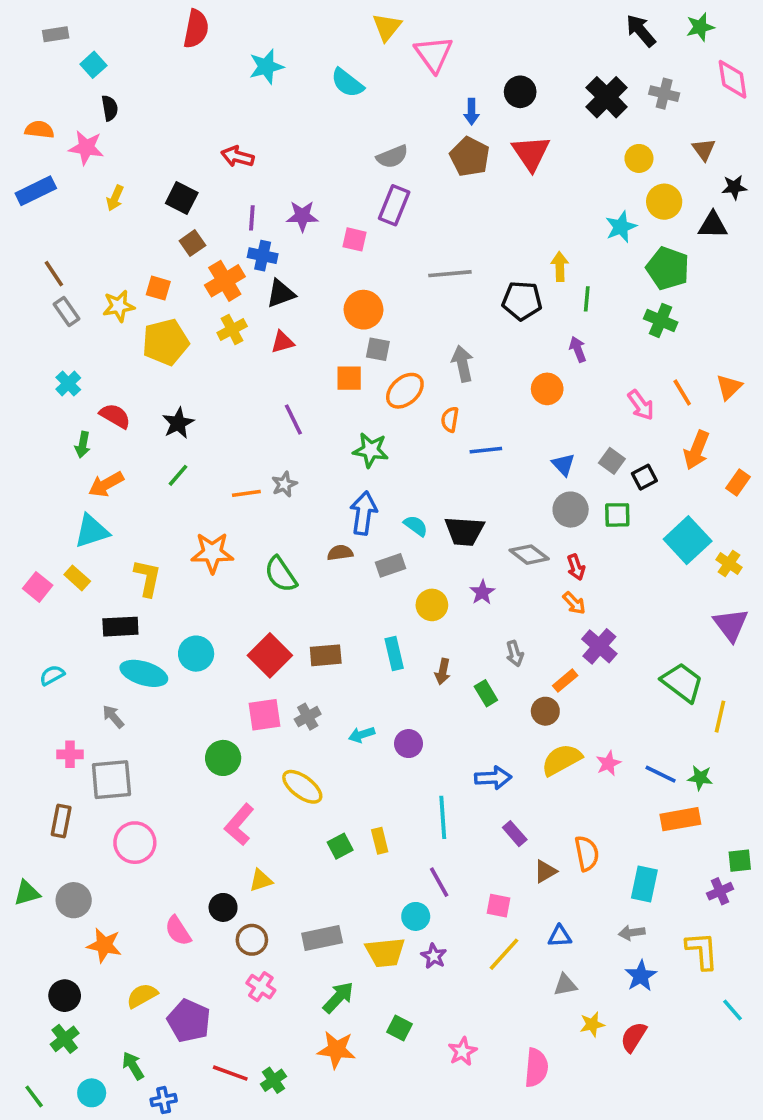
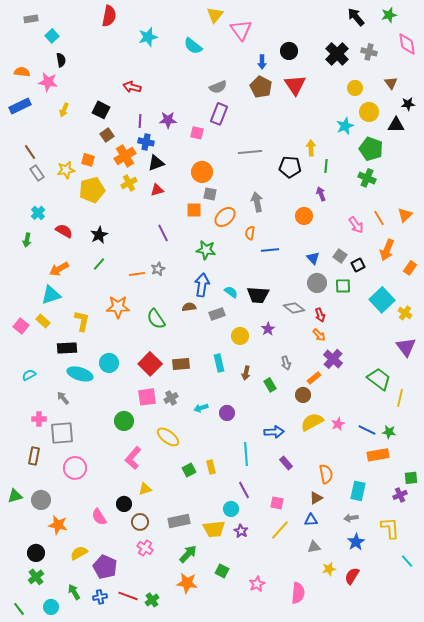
green arrow: (83, 445) -> (27, 240), moved
brown triangle: (545, 871) -> (316, 498), moved
blue cross: (164, 1100) -> (100, 597), moved

